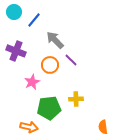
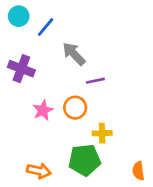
purple line: (71, 60) -> (95, 81), turned -56
orange circle: (50, 65) -> (75, 108), moved
green pentagon: (49, 108) -> (85, 160), moved

